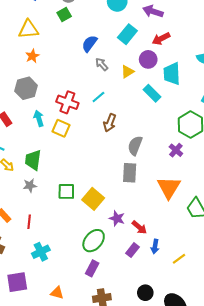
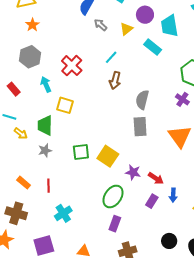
cyan line: (98, 97) -> (111, 57), moved
red cross: (67, 102) -> (72, 66), turned 30
yellow square: (61, 128) -> (65, 105), moved

